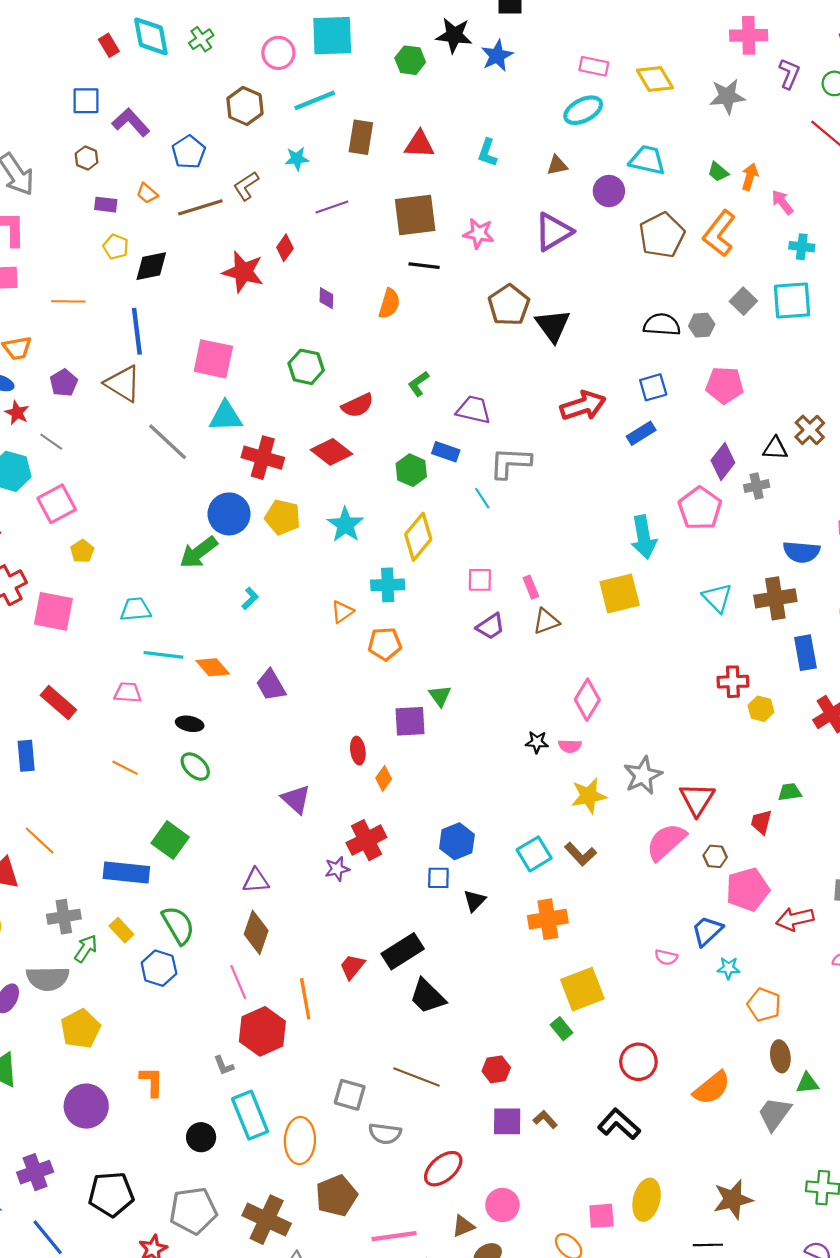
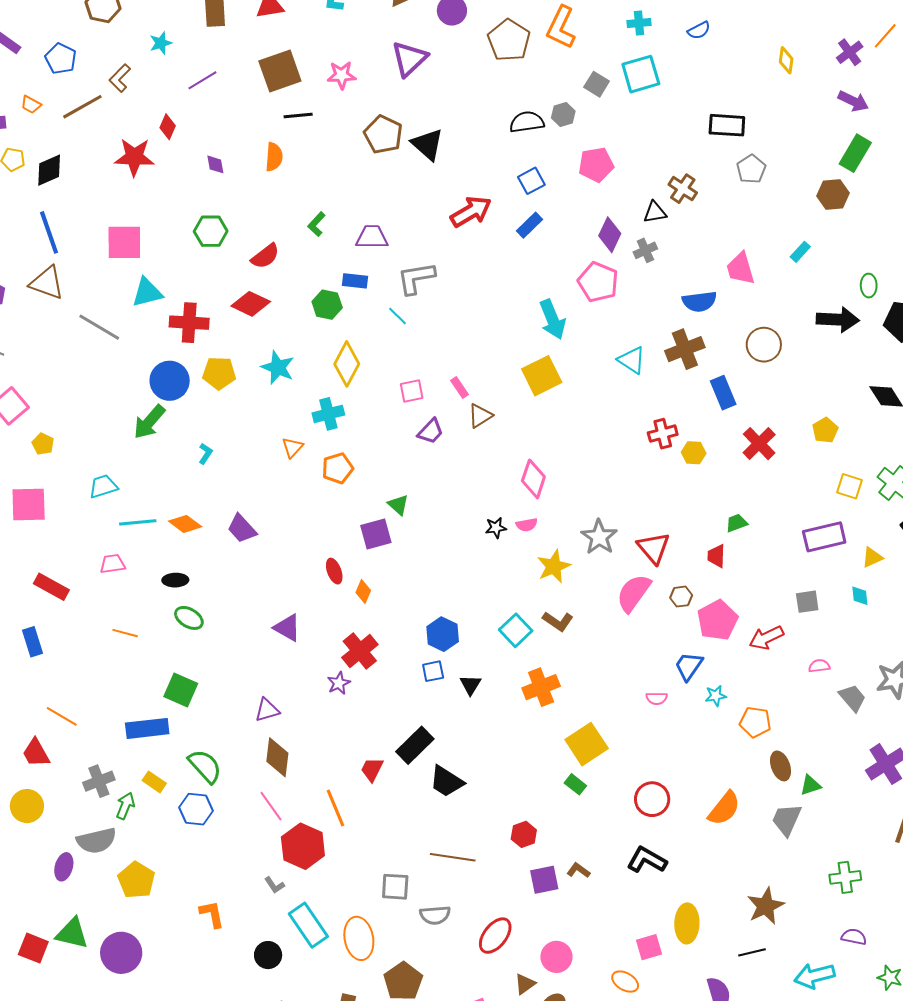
purple circle: (86, 1106) -> (121, 953), moved

